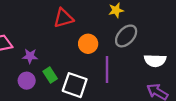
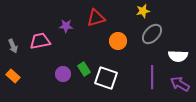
purple star: (30, 56) -> (66, 26), moved
purple line: (107, 69) -> (152, 77), moved

